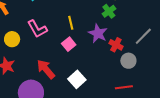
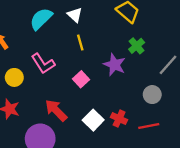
green cross: (109, 11) -> (137, 46), moved
yellow line: (71, 23) -> (80, 42), moved
red cross: (116, 45) -> (119, 119), moved

